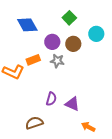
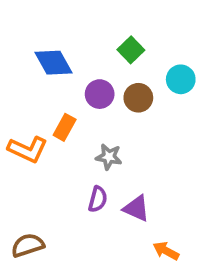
orange rectangle: (33, 60) -> (65, 127), turned -40
gray star: (57, 61) -> (109, 157), moved
brown semicircle: (34, 123) -> (28, 245), moved

